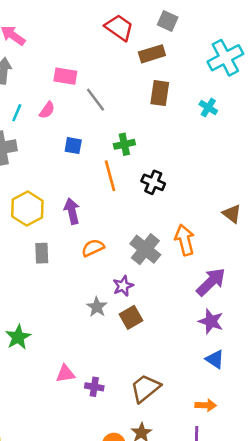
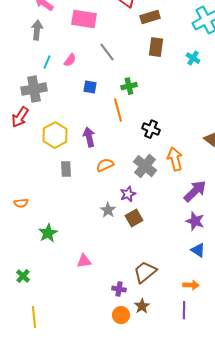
pink rectangle: (65, 76) -> (84, 19), moved, size x1.4
black cross: (153, 182) -> (151, 129), moved
purple cross: (94, 387) -> (119, 289), moved

